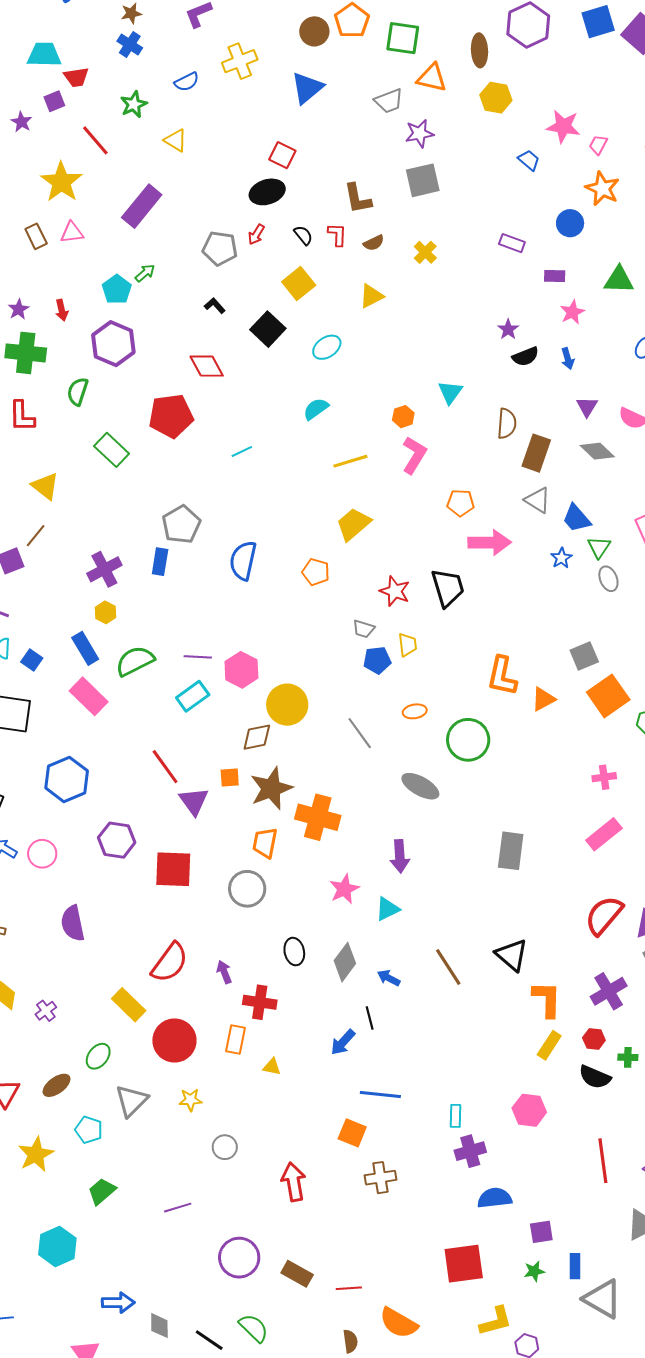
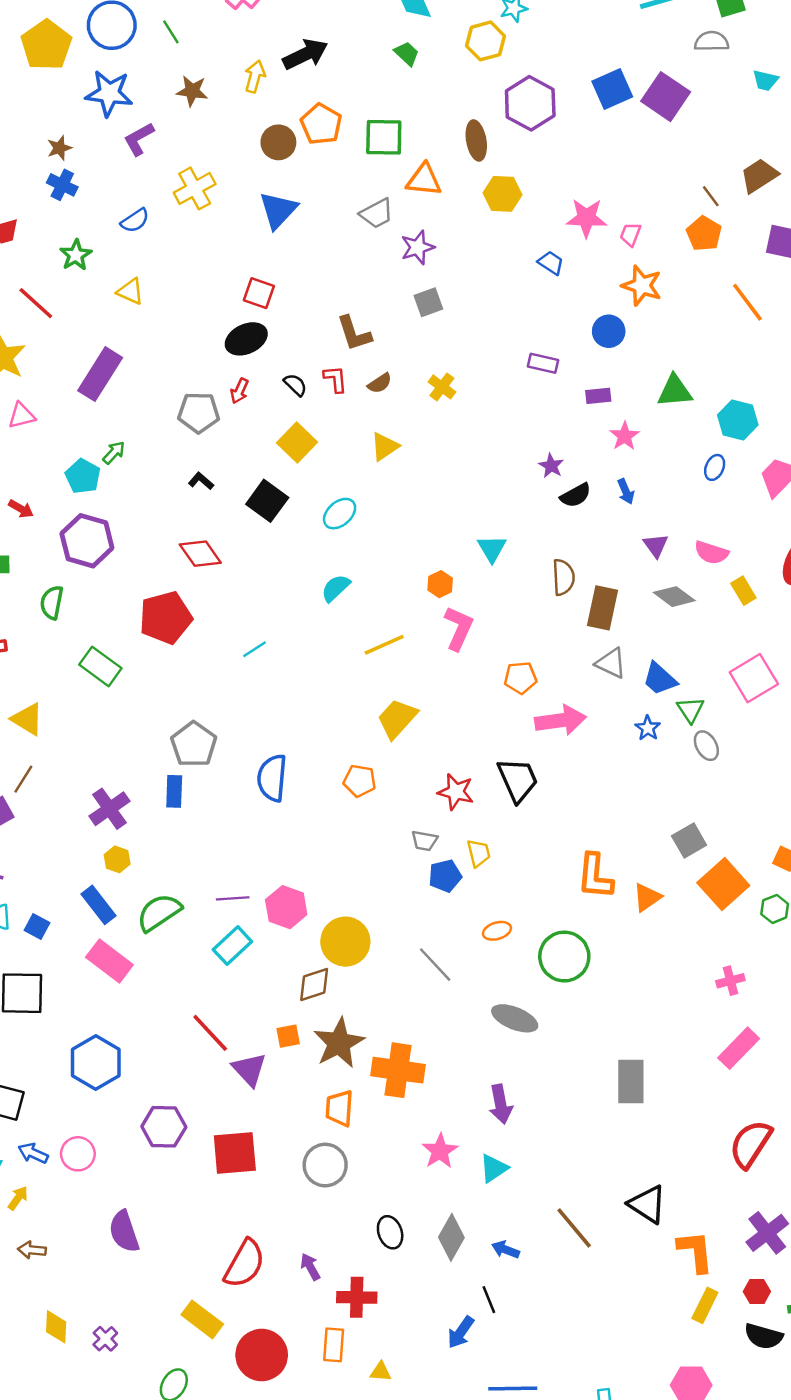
gray square: (423, 180) -> (428, 302), size x0.7
red arrow: (62, 310) -> (21, 509), turned -40

